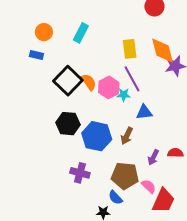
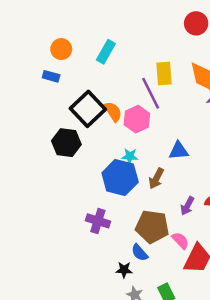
purple line: (132, 79) -> (151, 93), moved
cyan star: (124, 95) -> (130, 156), moved
black hexagon: (68, 124) -> (66, 143), moved

